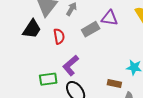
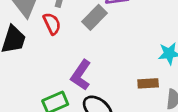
red semicircle: (59, 36) -> (52, 24), moved

